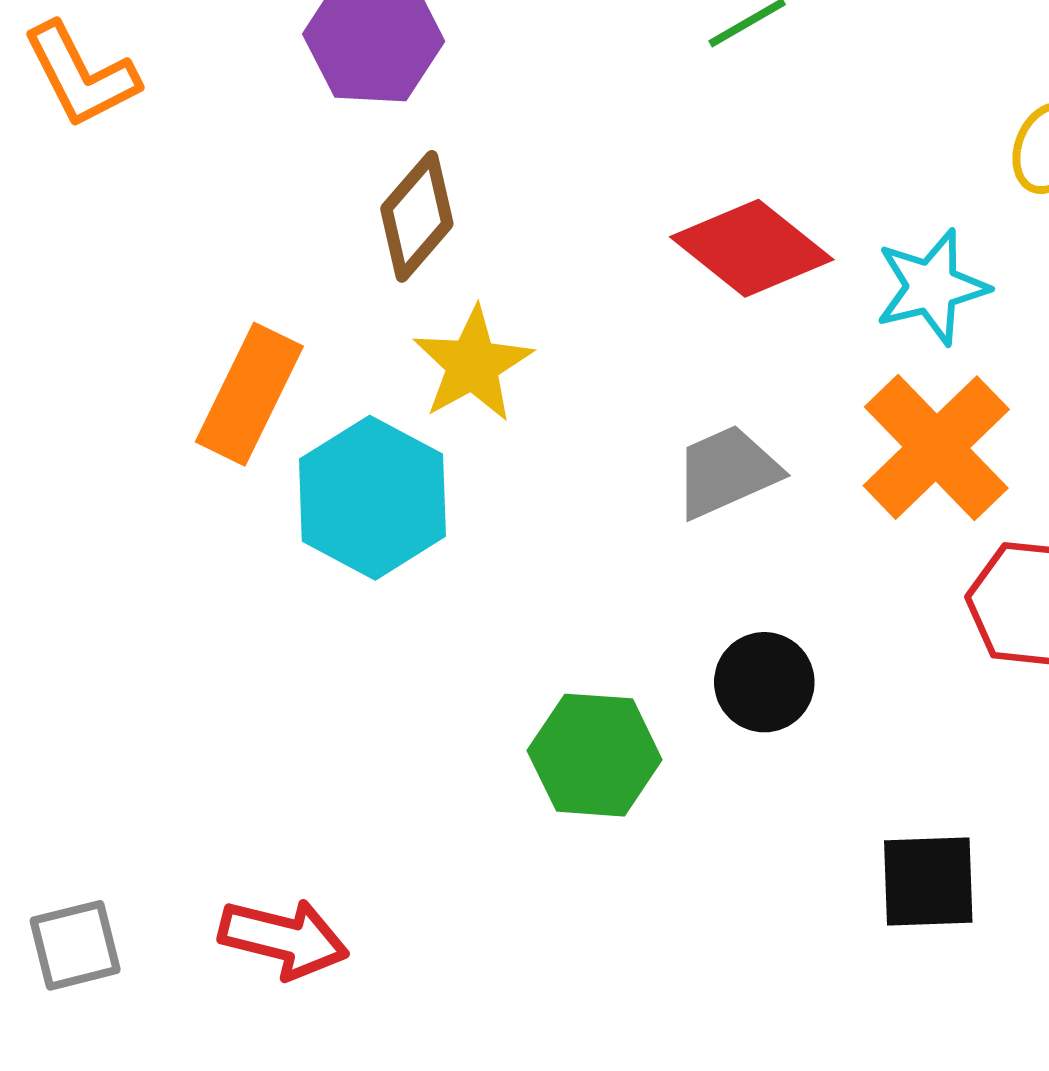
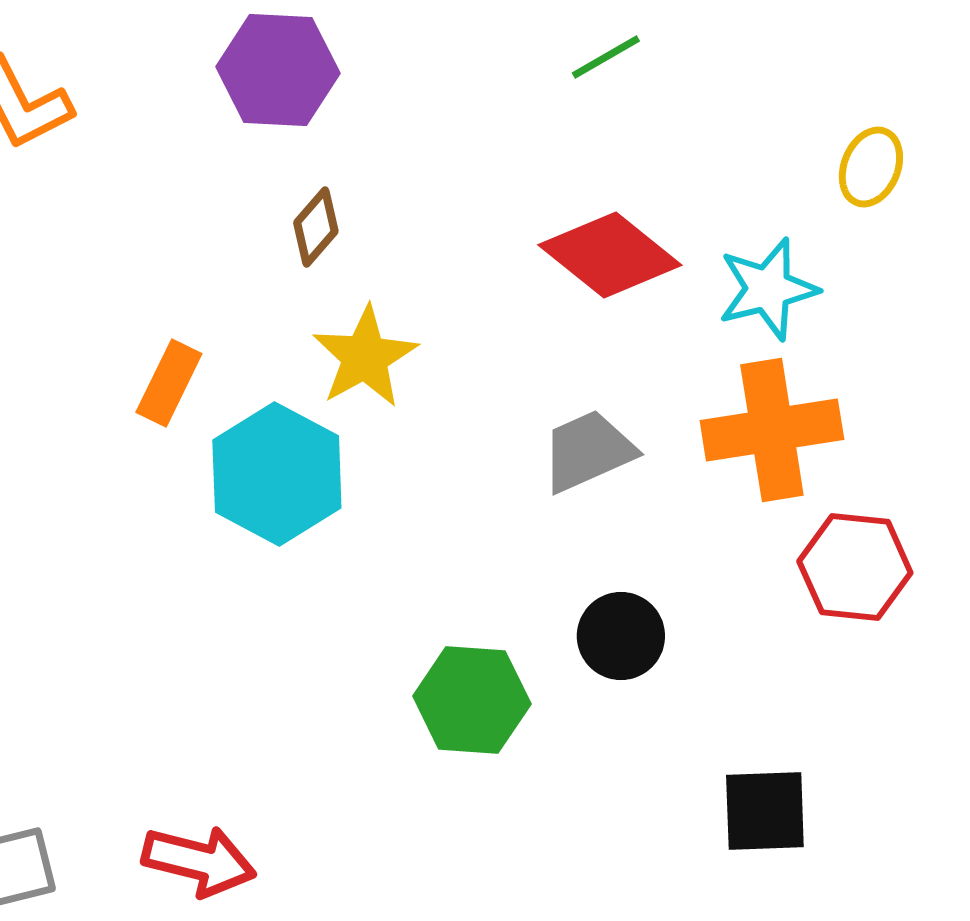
brown diamond: (417, 216) -> (316, 227), size x0.7
orange rectangle: (249, 394) -> (169, 383), size x0.7
orange cross: (936, 448) -> (772, 430), turned 35

